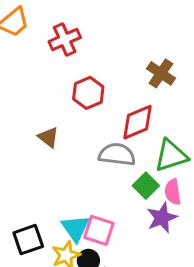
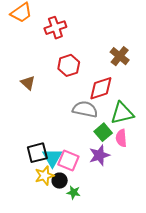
brown triangle: (48, 137) -> (28, 83), moved
purple star: (162, 218) -> (99, 155), moved
black square: (28, 240) -> (37, 153), moved

